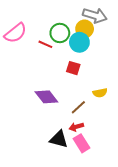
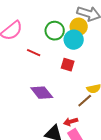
red line: (45, 44) -> (34, 53), moved
brown line: (78, 107) -> (85, 101), moved

